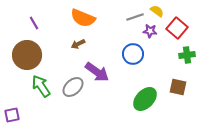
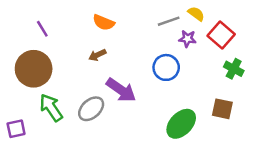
orange semicircle: (83, 18) -> (104, 22), size x0.7
green cross: (187, 55) -> (234, 69), turned 35
purple square: (12, 115) -> (16, 129), moved

